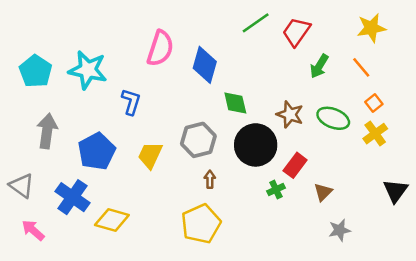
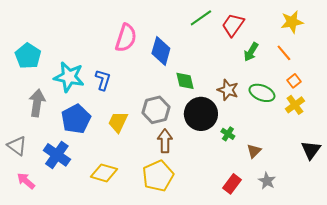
cyan star: (88, 70) -> (69, 77), moved
red rectangle: (295, 165) -> (232, 184), moved
brown arrow: (210, 179) -> (165, 141), size x1.6
green cross: (276, 189) -> (228, 134), moved, turned -32
yellow diamond: (112, 220) -> (104, 173), moved
gray star: (340, 230) -> (267, 181), turned -30

